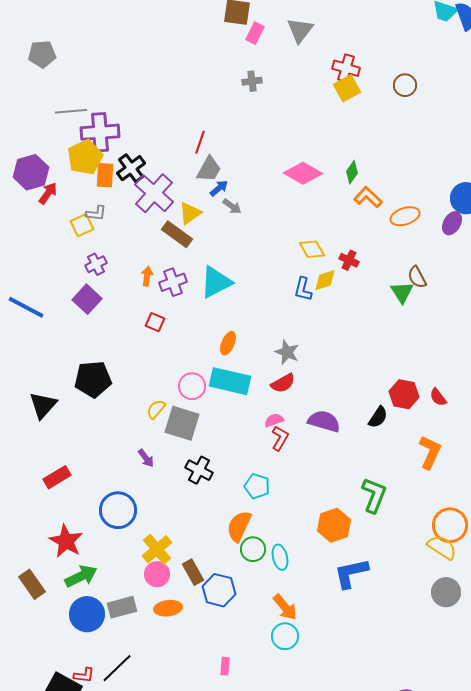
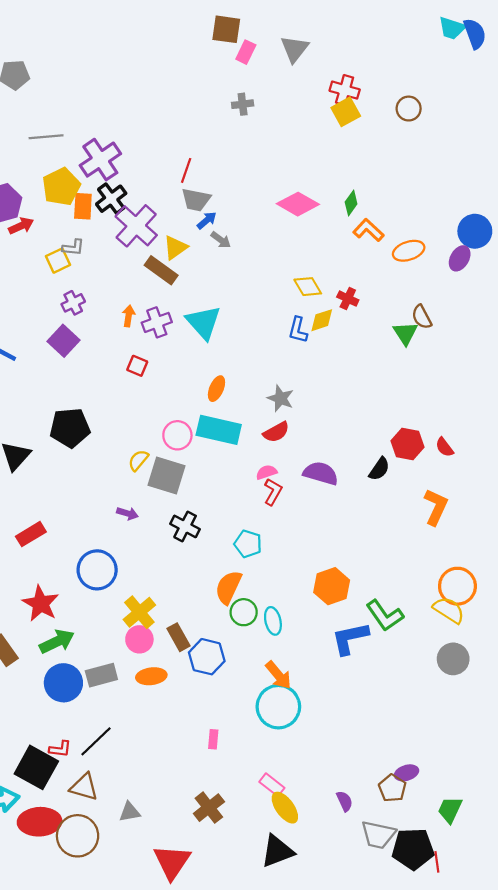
purple cross: (100, 132) -> (100, 160), moved, turned -30
gray trapezoid: (209, 169) -> (196, 200), turned 72
red arrow: (48, 193) -> (21, 226), turned 30
cyan triangle: (216, 282) -> (203, 322), turned -45
purple arrow: (146, 458) -> (127, 513), turned -36
green L-shape: (374, 495) -> (385, 615), moved, turned 123
cyan circle: (285, 636) -> (278, 707), size x1.5

